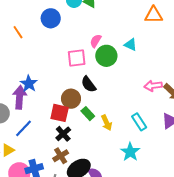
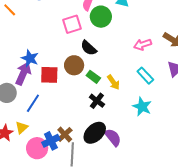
pink arrow: (153, 86) -> (143, 45), moved
purple arrow: (20, 97) -> (23, 74), turned 30
red square: (60, 113) -> (49, 75), moved
black cross: (63, 134) -> (97, 101), moved
brown cross: (61, 156) -> (65, 135), moved

